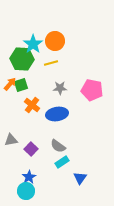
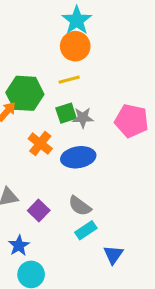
cyan star: (33, 44) -> (77, 20), moved
green hexagon: (22, 59) -> (25, 93), moved
green square: (21, 85) -> (66, 113), moved
blue star: (29, 177) -> (19, 246), moved

